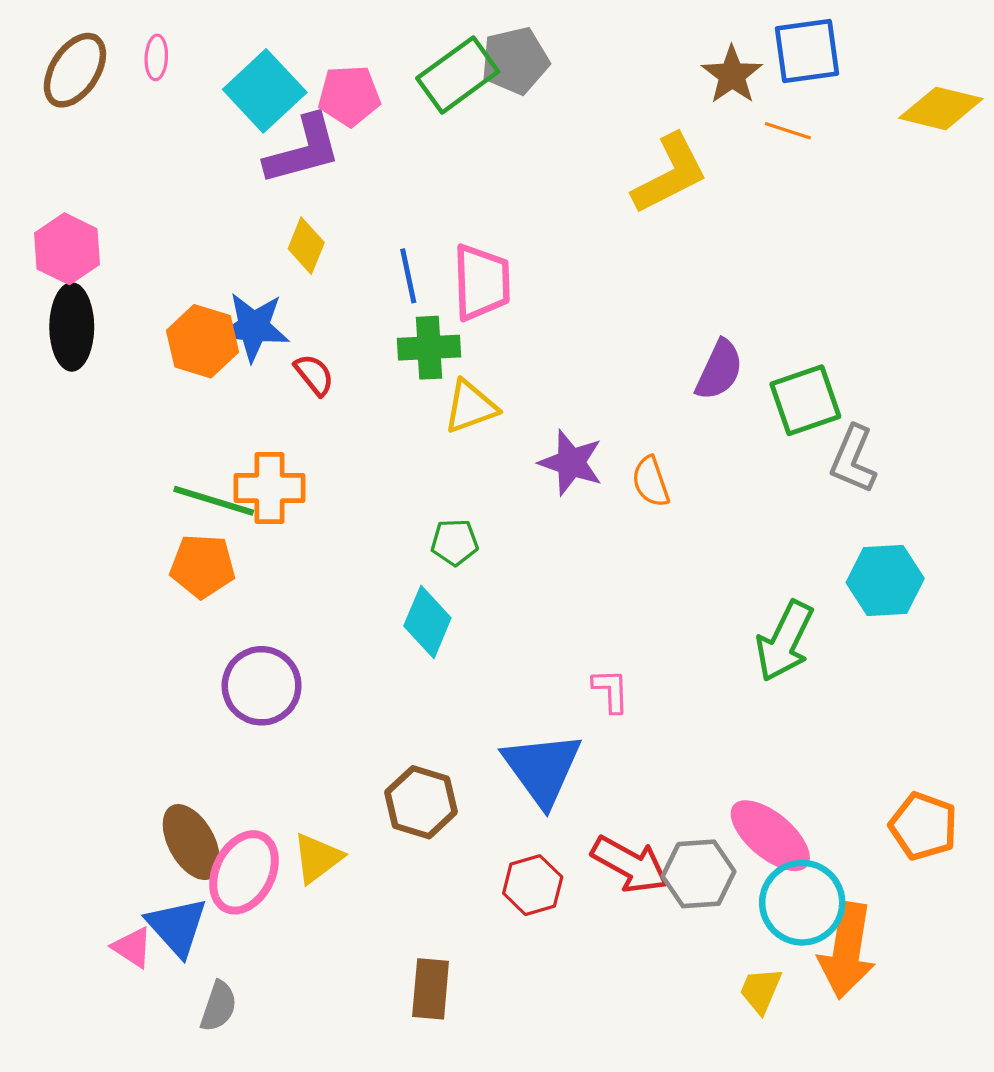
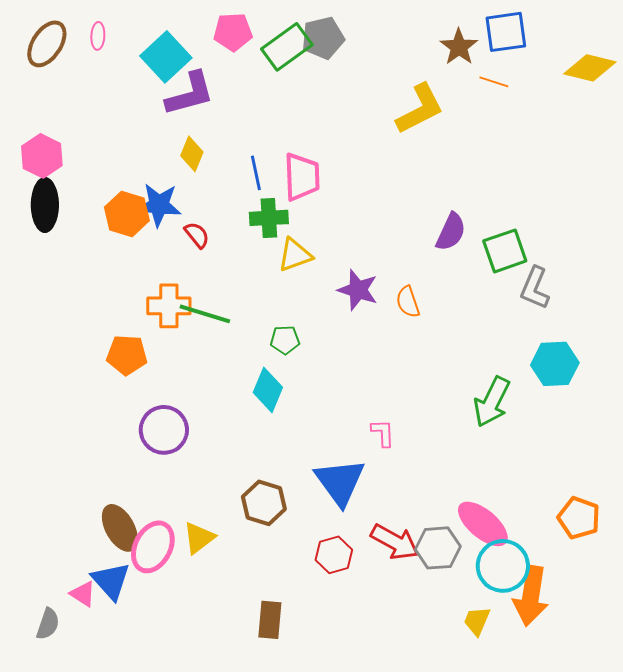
pink pentagon: (349, 96) -> (233, 32), moved
green line: (214, 501) -> (205, 314), moved
gray semicircle: (218, 1006) -> (48, 624), moved

